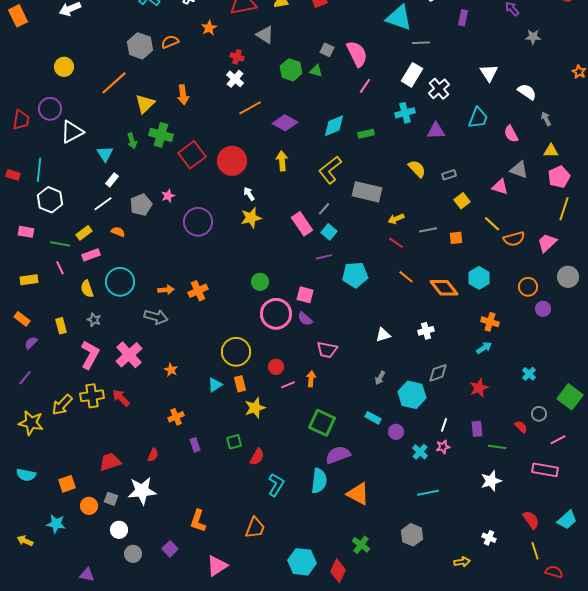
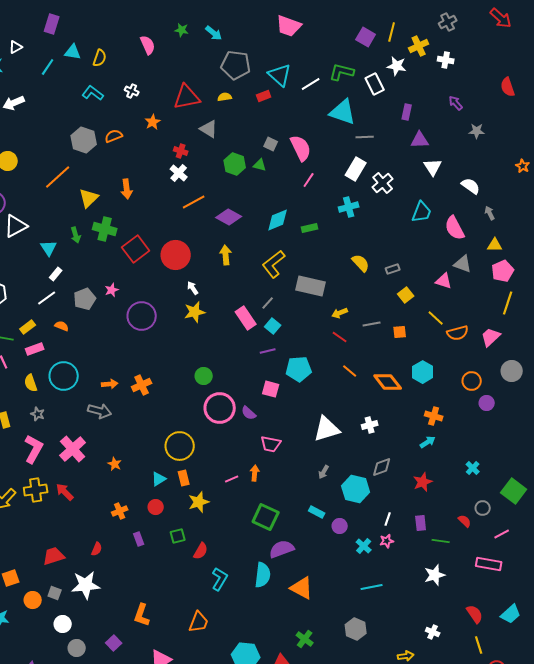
purple triangle: (436, 131) -> (420, 140), moved
pink semicircle: (511, 134) -> (455, 228), size x1.4
pink square: (305, 295) -> (271, 389), moved
white triangle: (383, 335) -> (327, 429), size x1.8
red circle: (276, 367) -> (156, 507), moved

